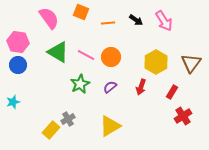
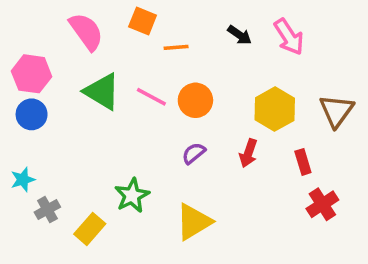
orange line: (108, 23) -> (176, 47), moved
green star: (80, 84) -> (132, 195), moved
red rectangle: (172, 92) -> (303, 162), turned -48
gray cross: (68, 119) -> (47, 210), moved

